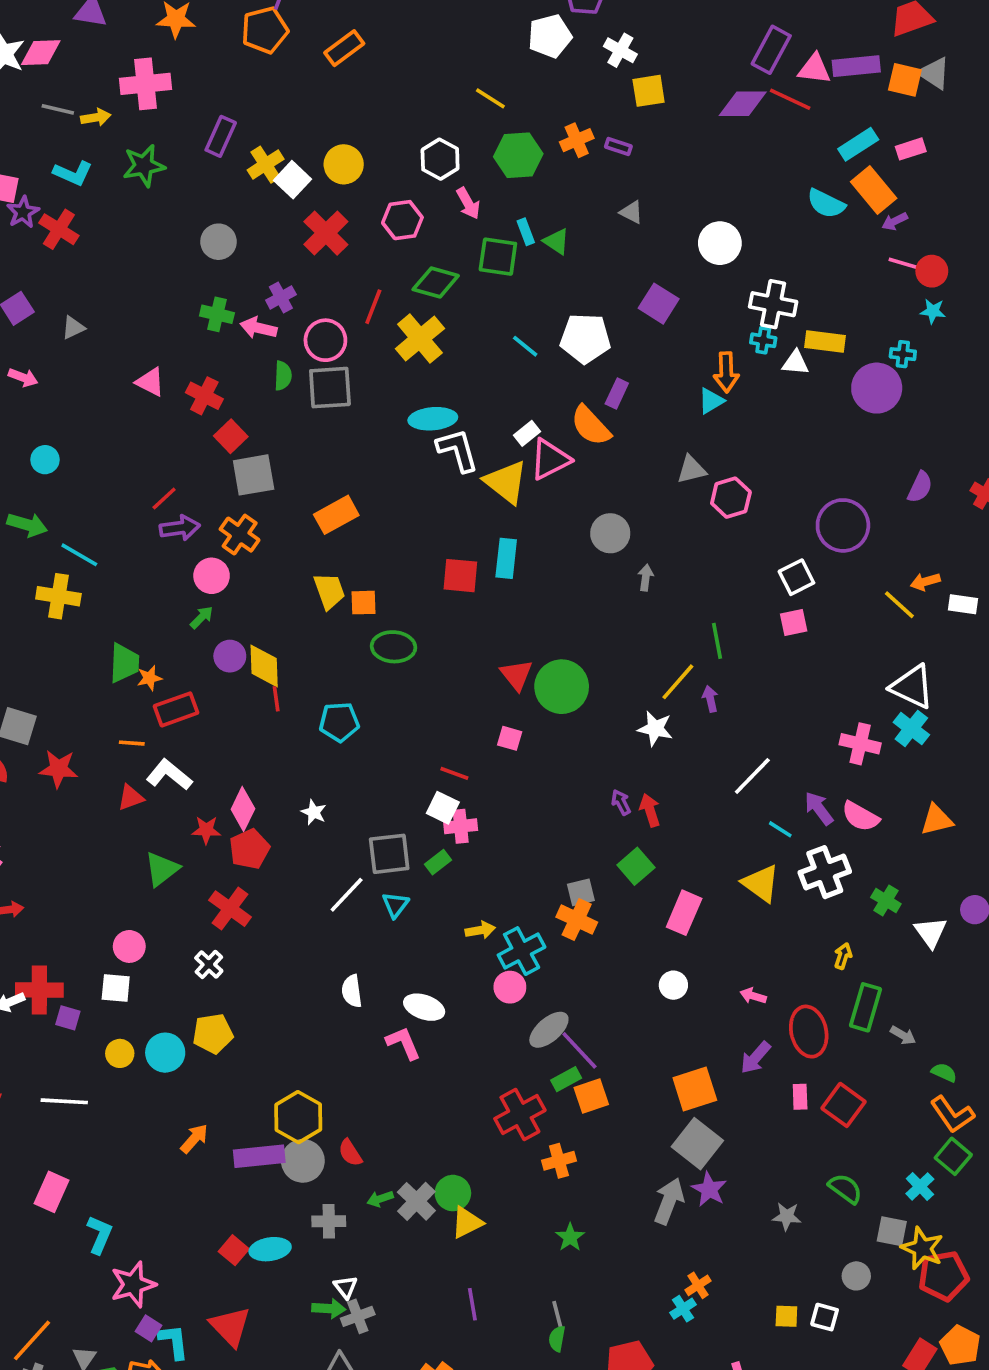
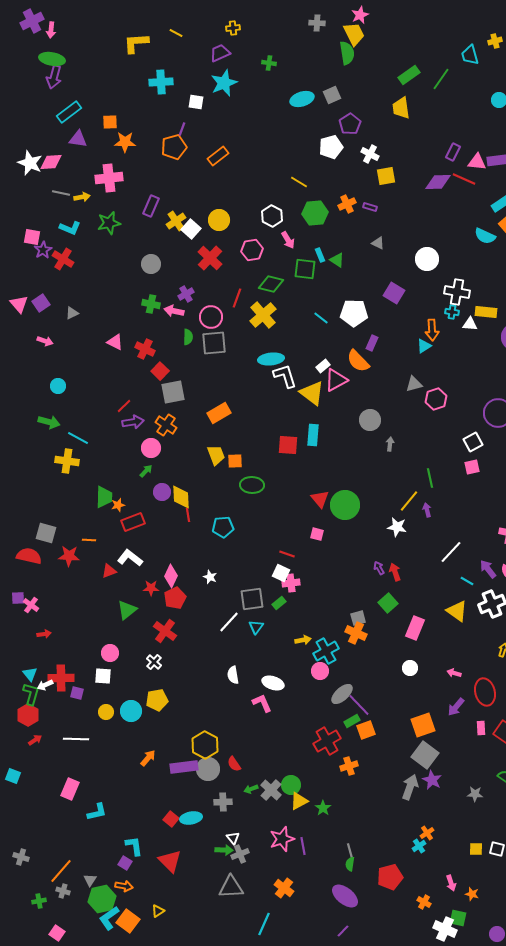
purple rectangle: (771, 50) -> (453, 152), size x0.7
orange line: (132, 743) -> (89, 540), moved
cyan L-shape: (100, 1235) -> (97, 812), turned 55
green star: (570, 1237) -> (323, 808), moved
pink star: (133, 1284) -> (282, 839), moved
cyan L-shape: (174, 1342) -> (134, 846), moved

